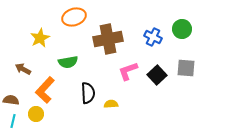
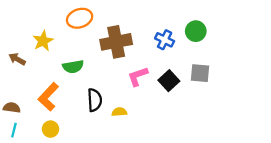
brown arrow: (23, 69) -> (17, 59), moved
yellow circle: (36, 114) -> (51, 129), moved

